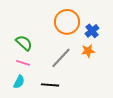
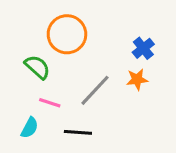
orange circle: (67, 22) -> (67, 34), moved
pink line: (23, 63) -> (50, 103), moved

